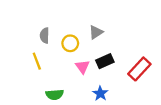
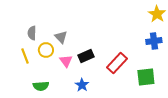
gray triangle: (96, 32) -> (61, 37), moved, turned -40
yellow circle: (70, 43) -> (46, 50), moved

